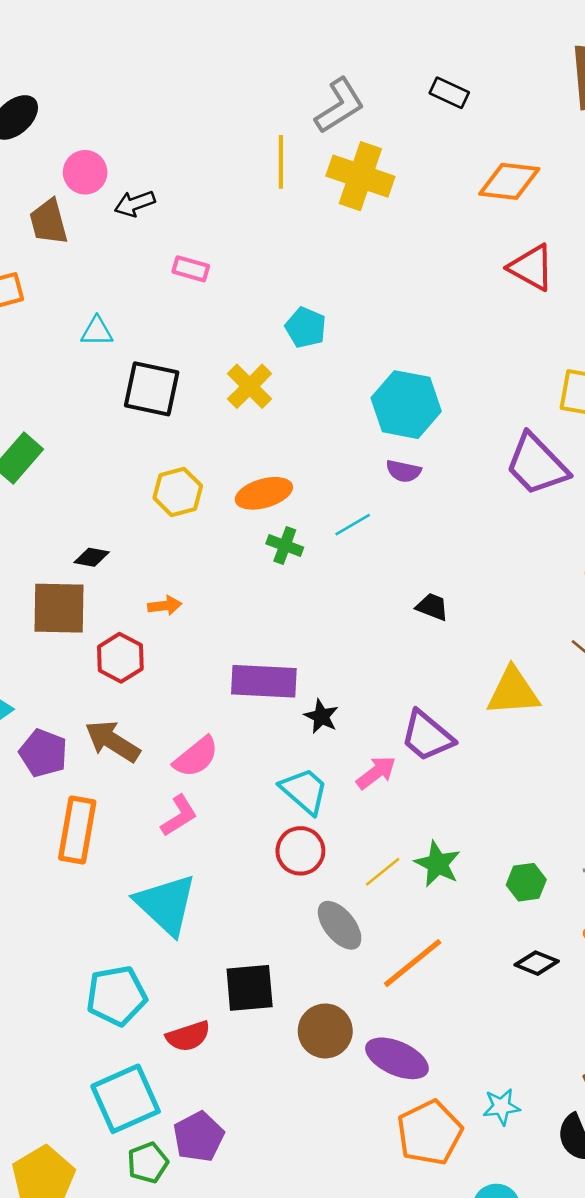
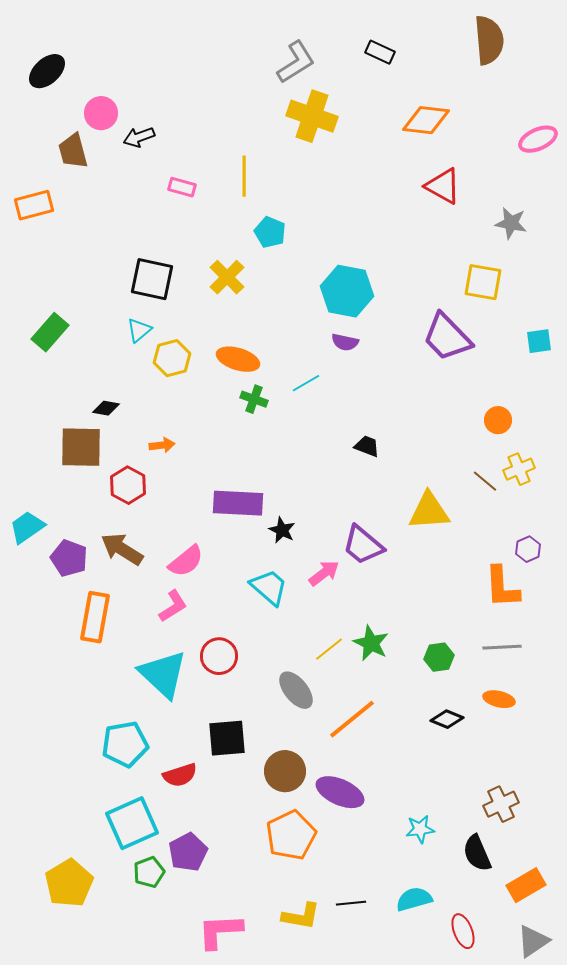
yellow line: (281, 162) -> (244, 176), moved
cyan triangle: (97, 331) -> (139, 330), moved, turned -40
orange ellipse: (264, 493) -> (238, 359), turned 33
red circle: (300, 851) -> (219, 656), moved
orange pentagon: (430, 1133) -> (291, 835), moved

